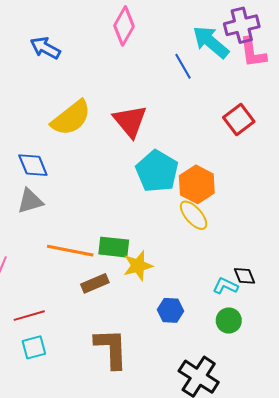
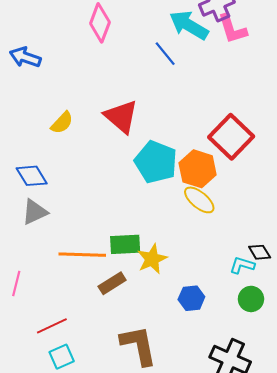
yellow semicircle: (71, 118) -> (62, 123), size x0.6
red square: (239, 119) -> (231, 137), moved, size x1.4

